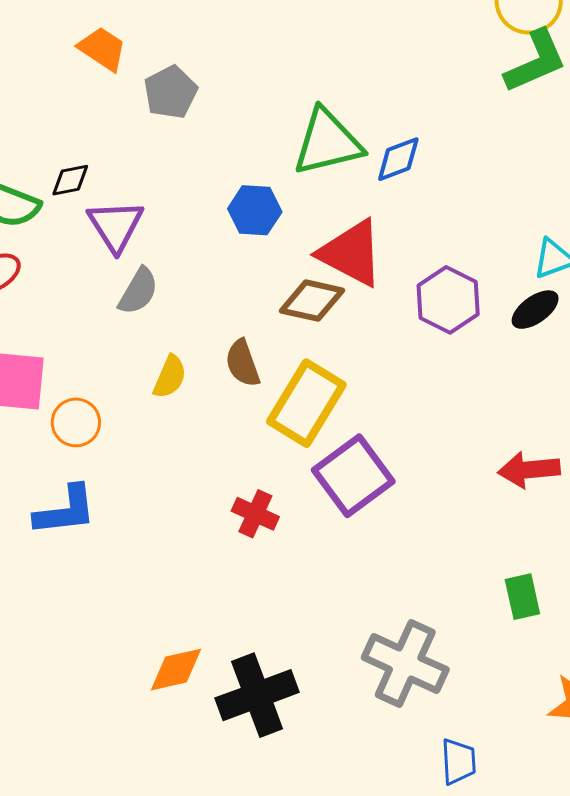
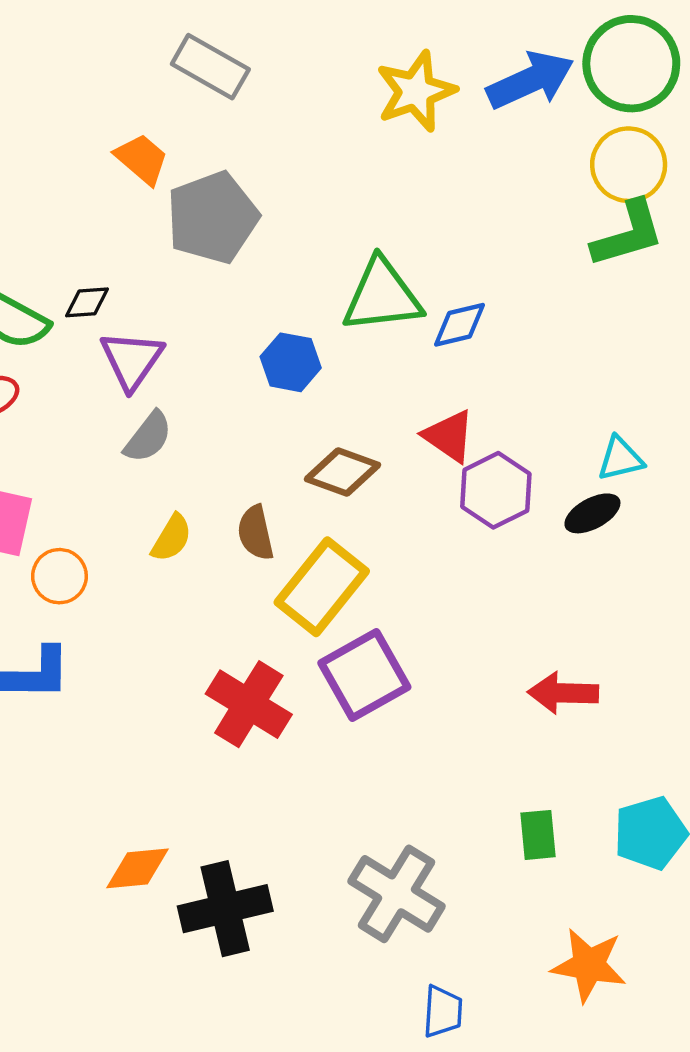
gray pentagon: (171, 92) -> (212, 218), size x1.5
red triangle: (351, 253) -> (449, 436), moved, size x0.7
red cross: (255, 514) -> (249, 704), size x1.6

